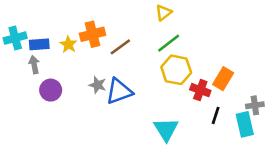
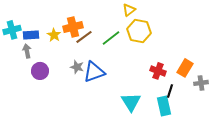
green line: (169, 43) -> (111, 38), moved
brown line: (120, 47) -> (84, 37), moved
yellow hexagon: (176, 70) -> (139, 31), moved
orange rectangle: (223, 79) -> (185, 68), moved
cyan rectangle: (245, 124) -> (164, 106), moved

